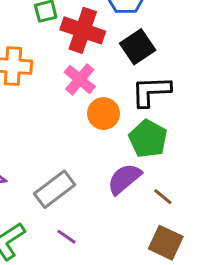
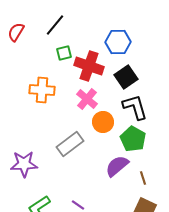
black L-shape: (151, 91) -> (135, 107), turned 76
gray rectangle: (55, 189) -> (70, 144), moved
brown line: (163, 197) -> (143, 178), turned 32

